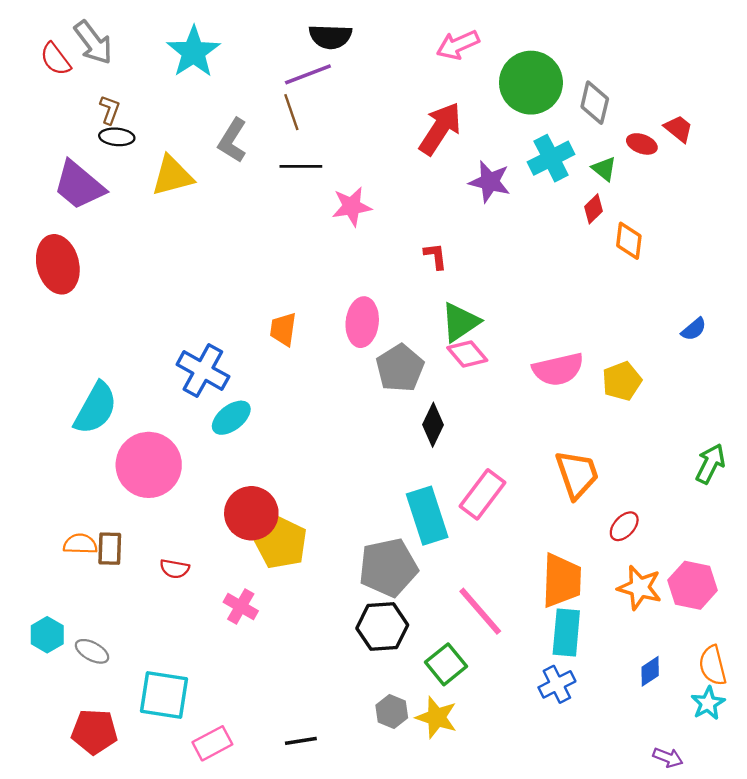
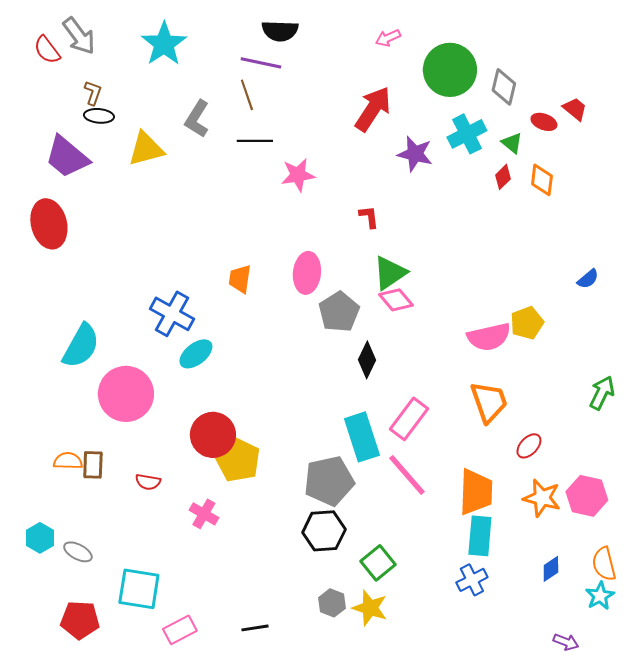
pink arrow: (458, 45) -> (388, 38), size x0.7
purple line: (308, 74) -> (261, 63), turned 33
orange diamond: (629, 241) -> (542, 180), moved
pink semicircle: (558, 369) -> (489, 337), moved
pink line: (480, 611) -> (407, 475), moved

